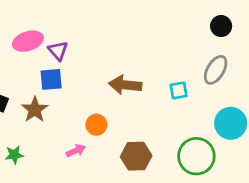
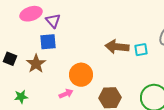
brown arrow: (125, 85) -> (117, 47), moved
orange circle: (96, 125) -> (81, 75), size x1.5

